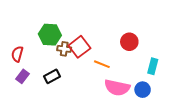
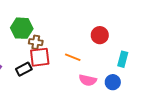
red square: (79, 47) -> (40, 57), moved, turned 30
pink semicircle: (117, 88) -> (88, 80), size x0.7

